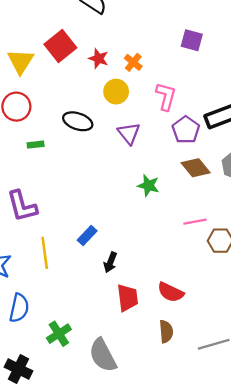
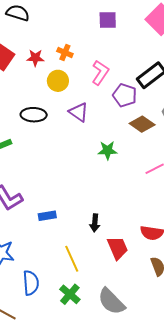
pink L-shape: (166, 96) -> (100, 73), turned 35
blue rectangle: (87, 235) -> (47, 216), moved, turned 54
yellow line: (45, 253) -> (72, 259), moved

